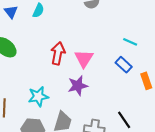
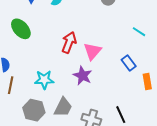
cyan line: (130, 42) -> (139, 32), moved
purple star: (78, 86) -> (83, 76), turned 30

